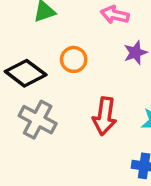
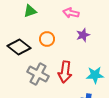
gray cross: (38, 120) -> (38, 74), moved

